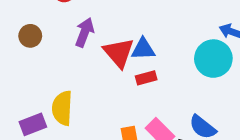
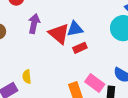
yellow semicircle: (62, 108) -> (27, 77), size x0.6

